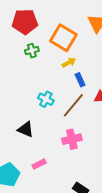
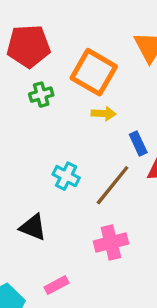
yellow arrow: (69, 62) -> (104, 114), turned 32
blue rectangle: (80, 80) -> (138, 144), moved

